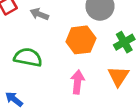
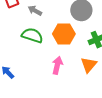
green semicircle: (28, 57) -> (32, 35), moved

